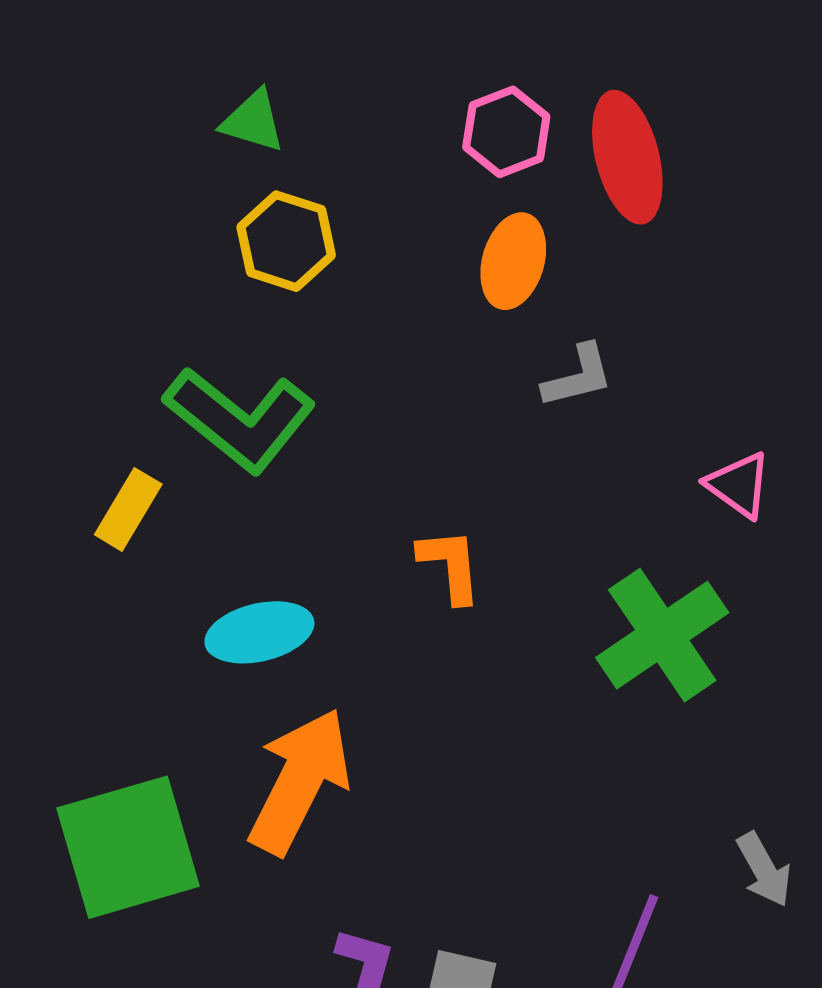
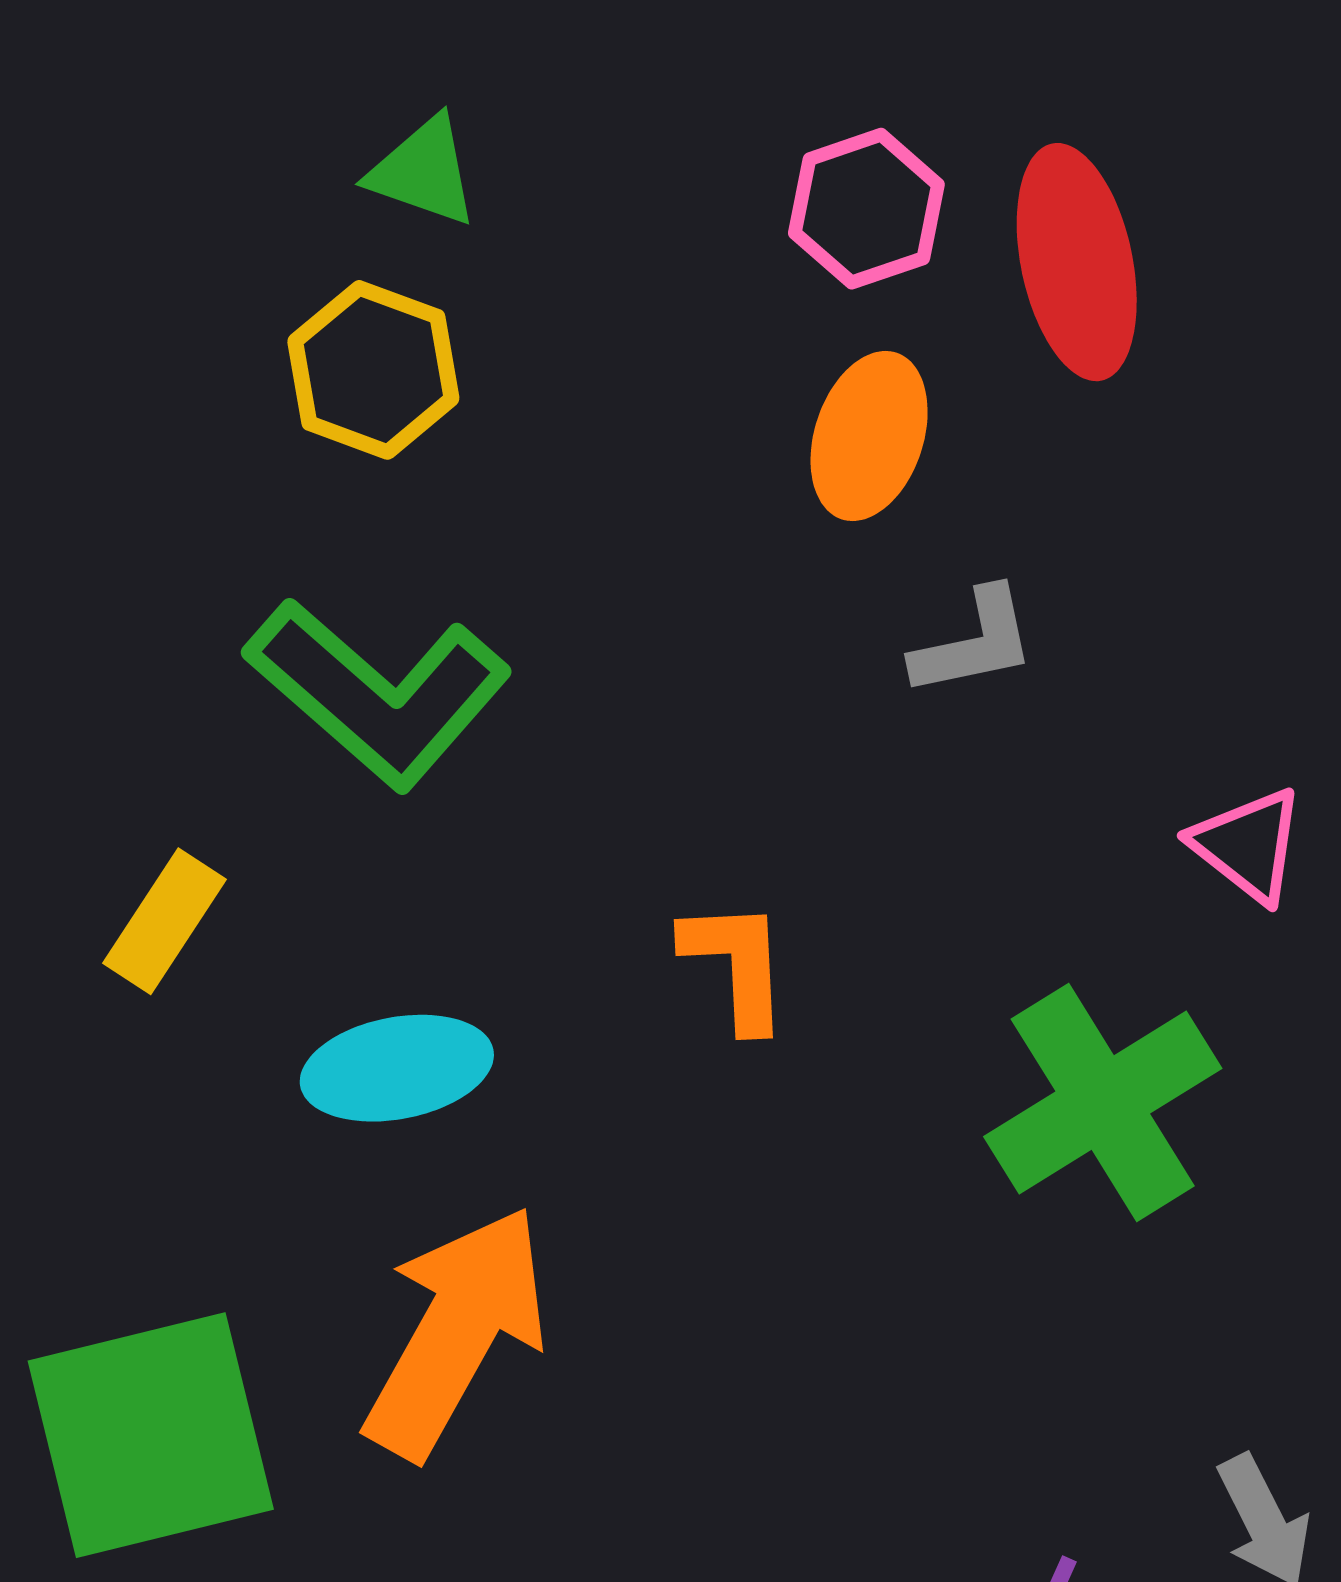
yellow hexagon: (286, 241) -> (373, 370), moved
yellow rectangle: (128, 509) -> (165, 921), moved

